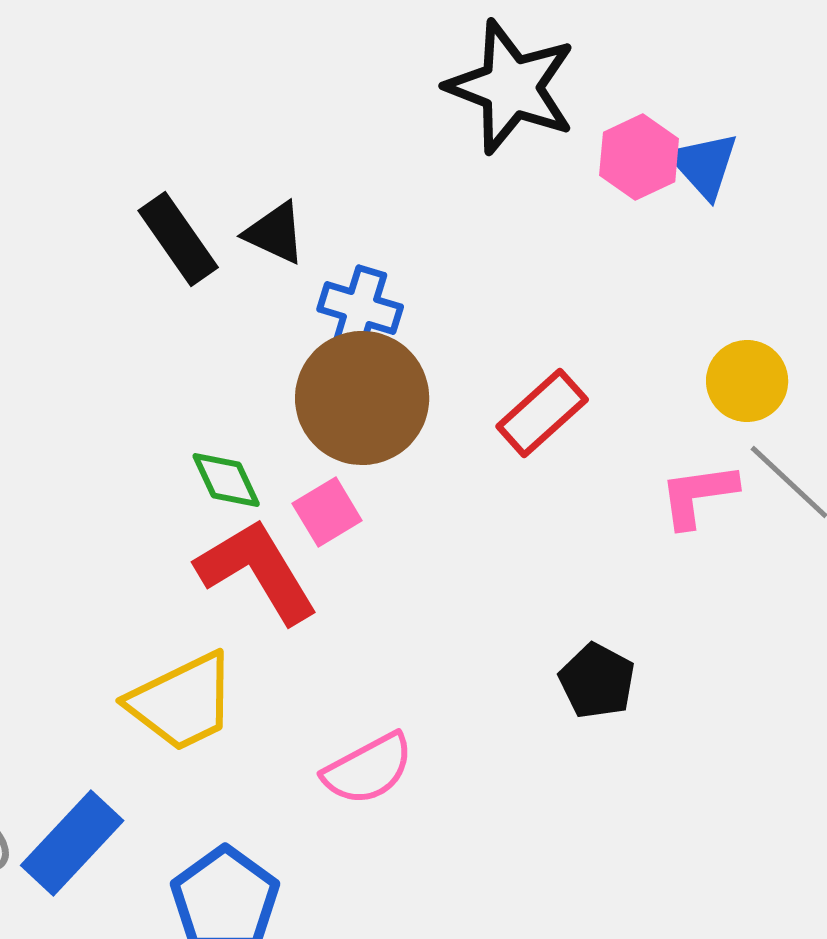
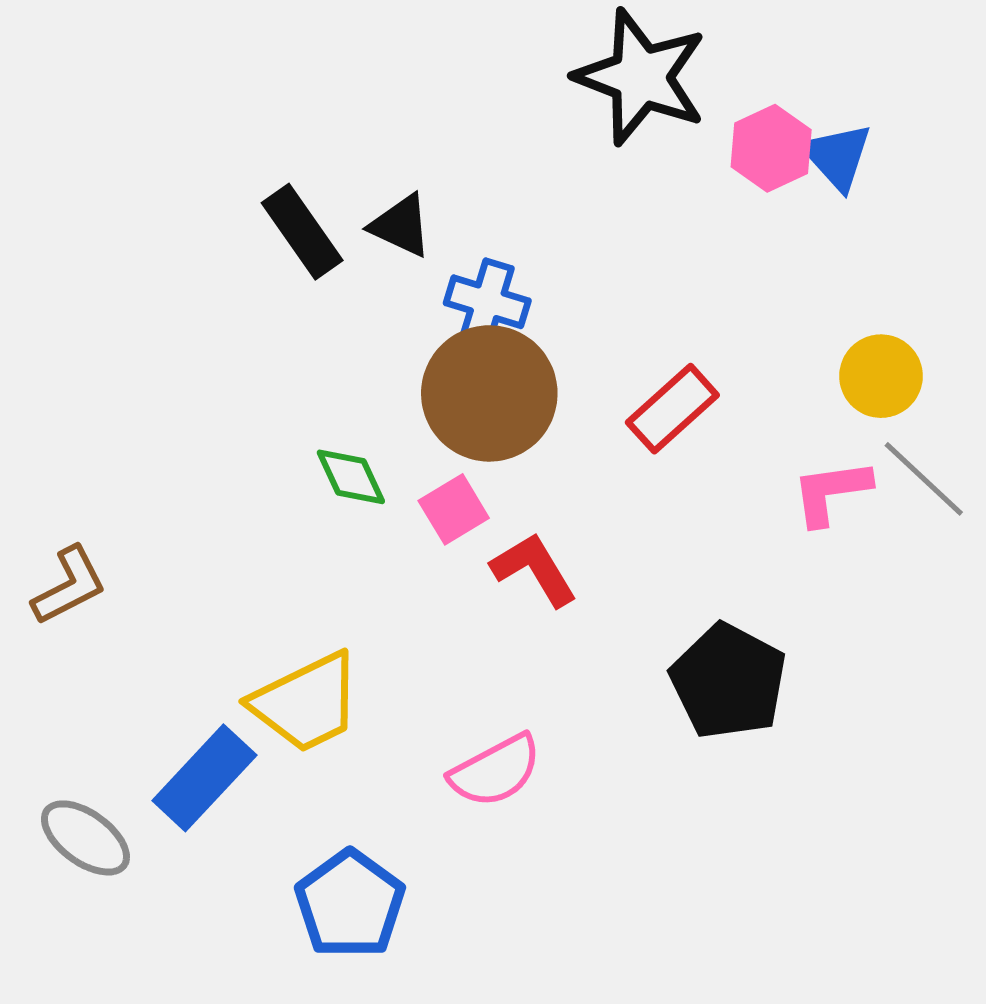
red L-shape: (257, 571) -> (534, 569), moved, size x0.7
black pentagon: (597, 681) -> (728, 681), size x1.5
blue rectangle: (72, 843) -> (204, 778), moved

